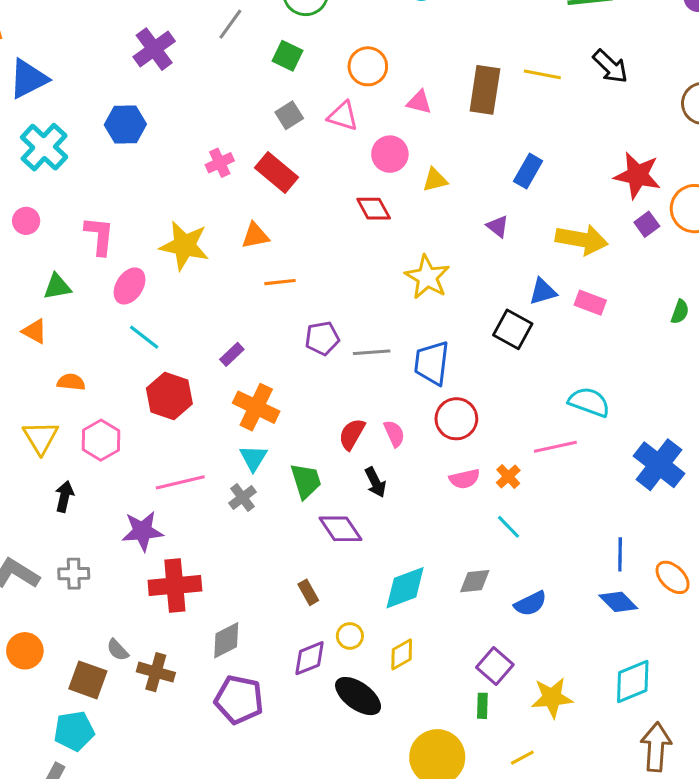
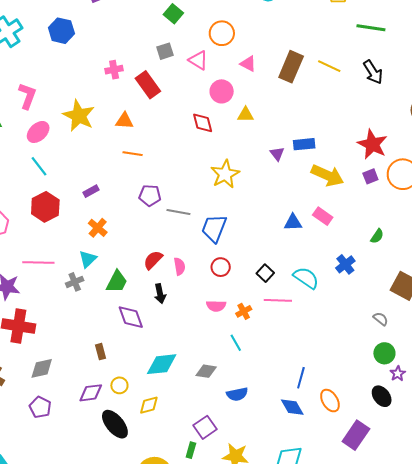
blue rectangle: (528, 171) -> (304, 144), moved, turned 40
blue triangle: (543, 291) -> (293, 222), moved
black square: (513, 329) -> (265, 273), moved, size x0.7
orange cross: (256, 407) -> (98, 228), size x0.7
red circle: (456, 419) -> (221, 267), size x0.7
blue cross: (659, 465) -> (345, 264), moved, size x0.6
green trapezoid: (306, 481) -> (117, 282), turned 30
purple pentagon: (239, 700) -> (40, 407), size x0.7

